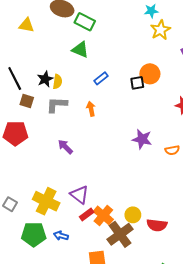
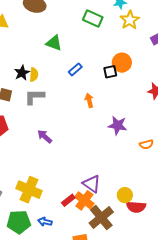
green rectangle: (85, 22) -> (93, 18), moved
orange arrow: (91, 109) -> (89, 100), moved
orange semicircle: (172, 150) -> (146, 144), moved
purple triangle: (80, 195) -> (92, 184), moved
yellow circle: (133, 215) -> (125, 195), moved

